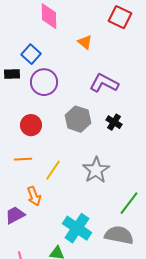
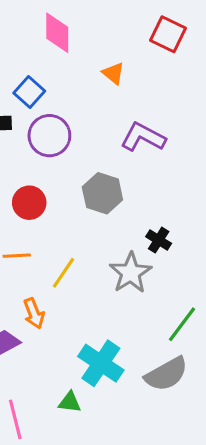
black cross: (114, 122) -> (159, 240), moved
gray semicircle: (119, 235) -> (166, 374), turned 140

